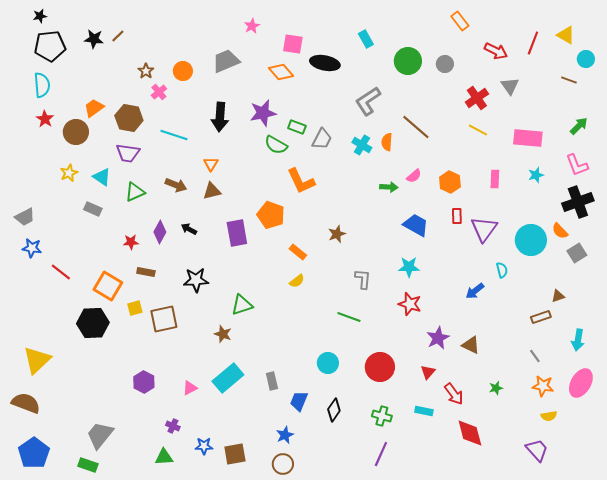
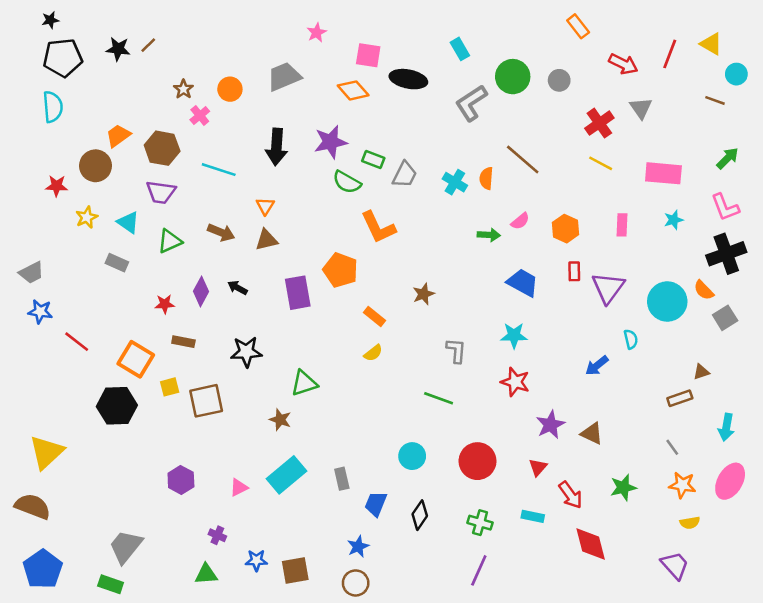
gray L-shape: (368, 101) -> (471, 103), moved
red star: (45, 119) -> (57, 186), moved, turned -30
green star: (496, 388) -> (623, 487), size x1.5

